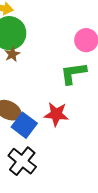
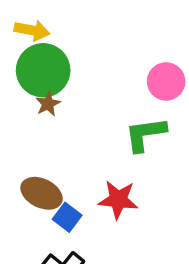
blue square: (24, 125) -> (67, 217), size x0.7

